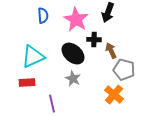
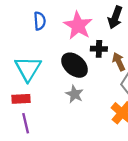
cyan triangle: (33, 57) -> (28, 69), turned -35
purple line: (52, 104) -> (26, 123), moved

